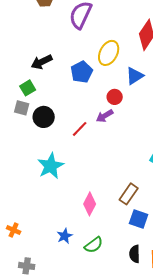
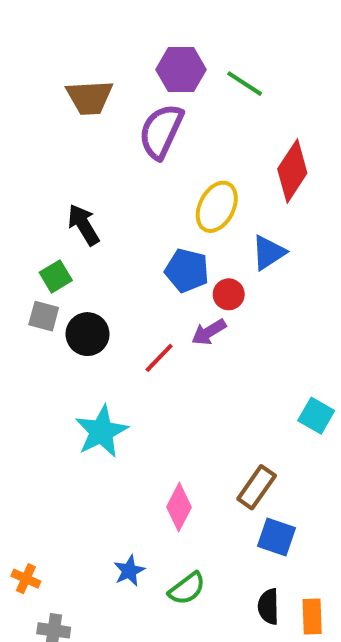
black arrow: (42, 62) -> (84, 225), turned 85
blue pentagon: (82, 72) -> (187, 270), moved, turned -30
orange cross: (14, 230) -> (26, 579), moved

